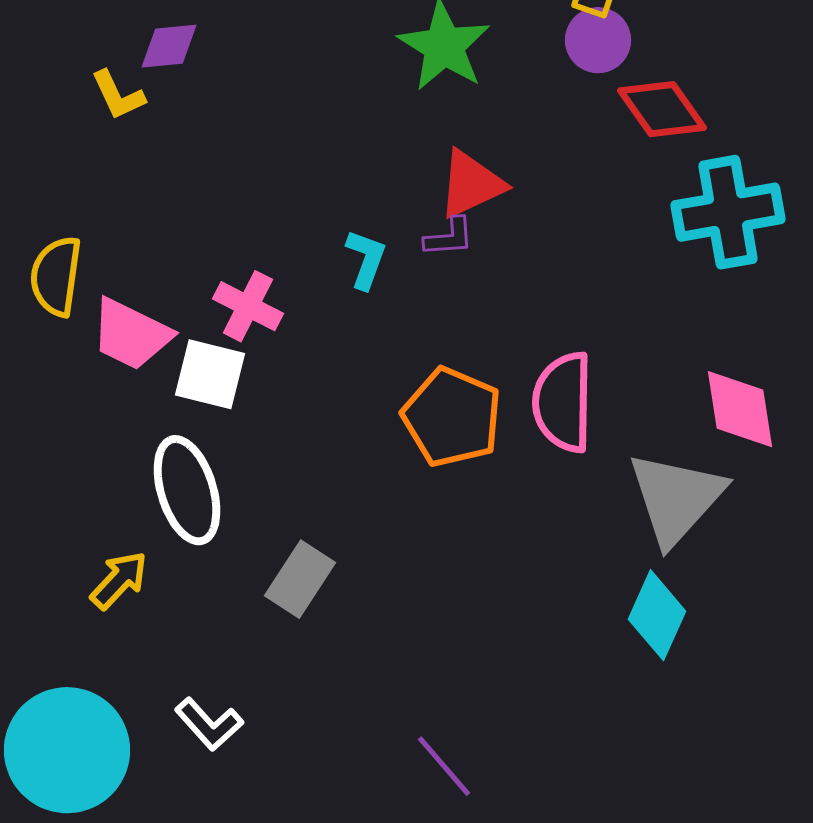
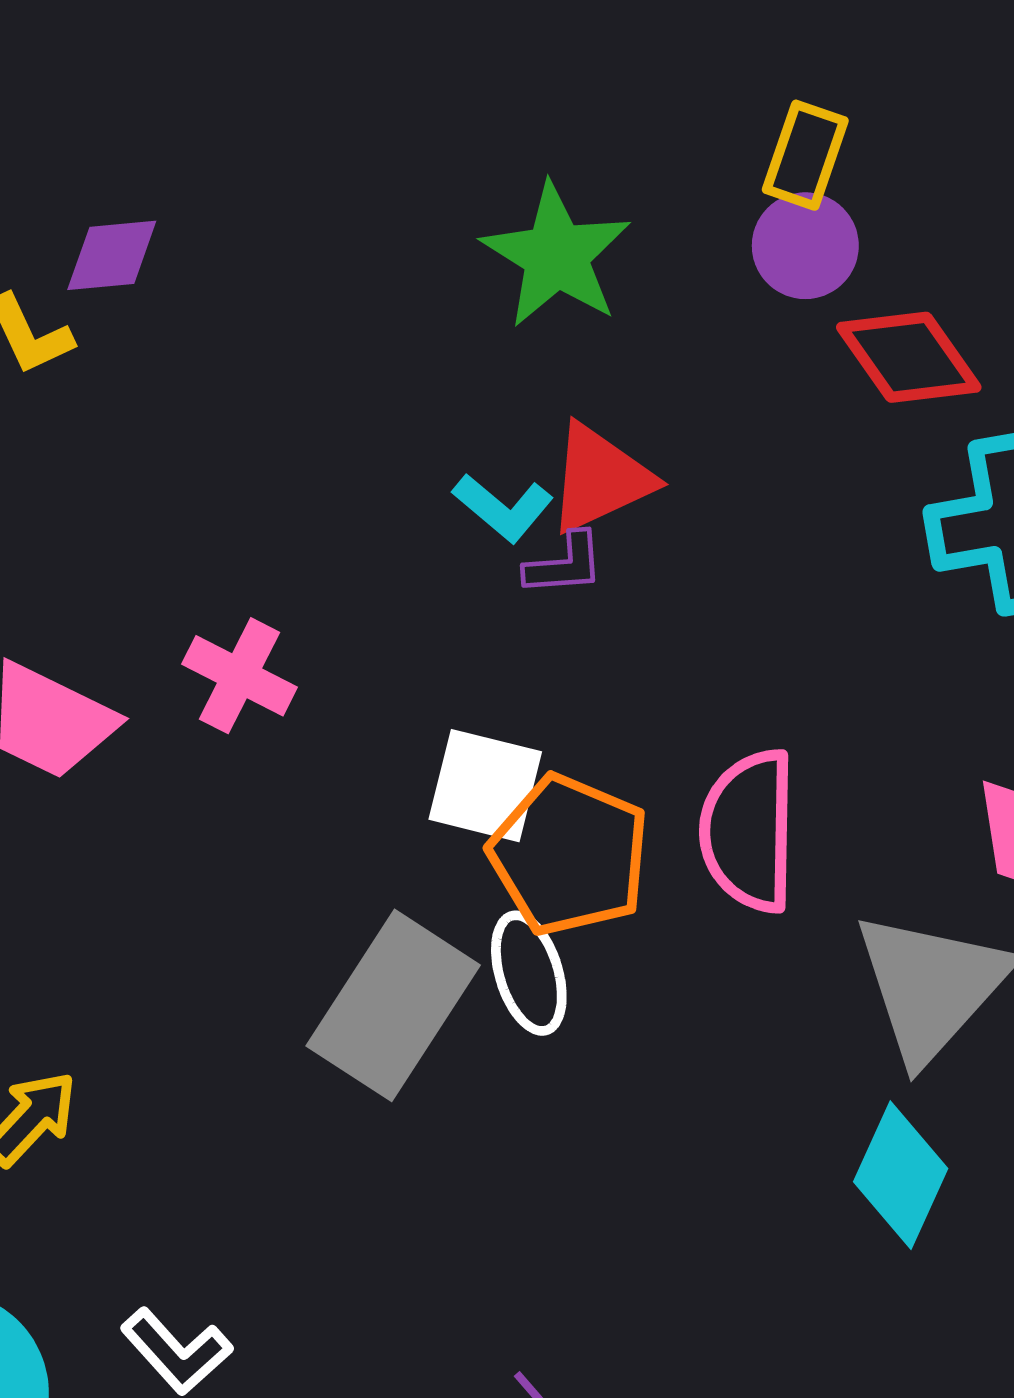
cyan L-shape: (366, 259) -> (503, 508), moved, turned 110
white square: (210, 374) -> (485, 786), moved
white ellipse: (187, 490) -> (529, 973), moved, size x0.7
gray rectangle: (300, 579) -> (393, 1005), moved, size x1.5

